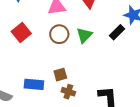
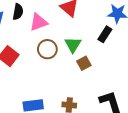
brown square: (60, 75) -> (84, 63), moved

